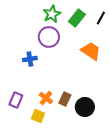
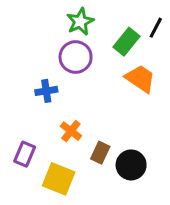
green rectangle: (77, 18) -> (126, 42), moved
orange cross: (46, 98) -> (71, 131), moved
yellow square: (38, 116) -> (59, 179), size x1.5

